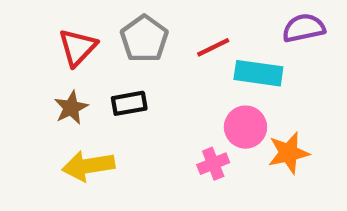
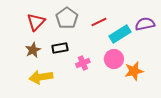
purple semicircle: (304, 28) -> (145, 24), moved
cyan rectangle: (258, 73) -> (120, 34), turned -40
pink cross: (213, 164) -> (83, 63), moved

